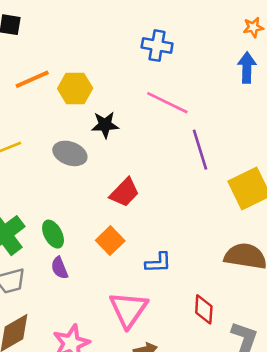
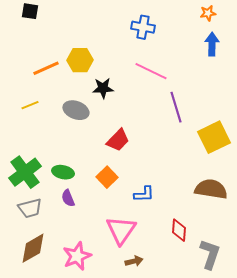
orange star: (253, 27) -> (208, 13), moved
orange line: (32, 79) -> (46, 68), moved
green ellipse: (53, 234) -> (63, 172), turned -50

